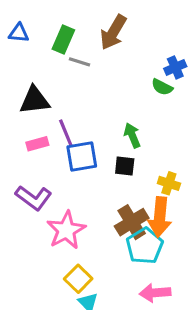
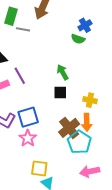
blue square: (82, 156) -> (28, 117), moved
orange arrow: (160, 217) -> (87, 122), size x0.7
pink star: (66, 230) -> (28, 138), size x0.7
yellow square: (78, 279) -> (39, 168), turned -30

